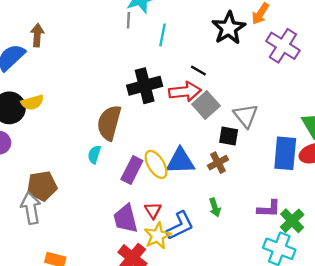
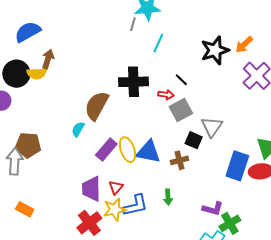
brown arrow: (37, 35) -> (48, 59), moved
red arrow: (185, 92) -> (166, 95), size x0.6

